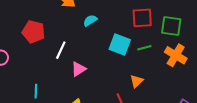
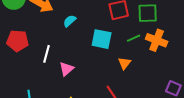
green line: (144, 48) -> (134, 38), moved
orange triangle: (136, 81) -> (124, 63), moved

